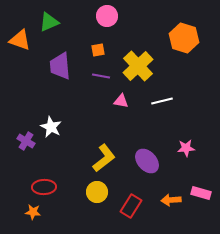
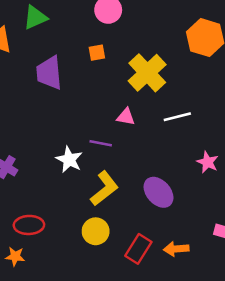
purple line: (101, 76) -> (101, 143), moved
white star: (51, 127) -> (69, 160), moved
pink star: (186, 148) -> (208, 162), moved, turned 30
orange arrow: (171, 200) -> (176, 249), moved

